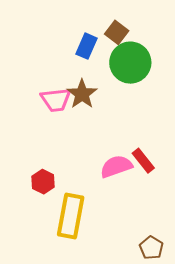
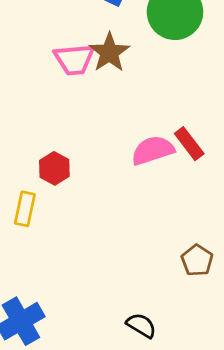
yellow rectangle: (71, 216) -> (25, 209), moved, size x0.6

